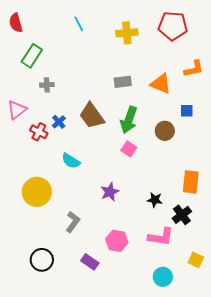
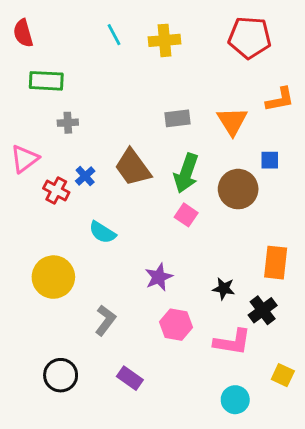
yellow cross: (127, 33) -> (164, 40), moved
green rectangle: (32, 56) -> (46, 81), turned 60
orange triangle: (161, 84) -> (232, 121), turned 35
brown circle: (165, 131) -> (238, 189), size x1.4
pink hexagon: (117, 241) -> (176, 325), moved

